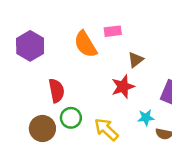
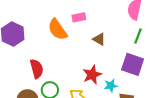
brown triangle: (136, 60) -> (99, 39), turned -48
red star: (123, 87) -> (92, 75), moved

